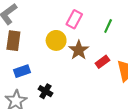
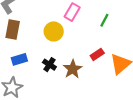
brown star: (79, 50) -> (73, 69), moved
black cross: (45, 91) -> (49, 65), moved

